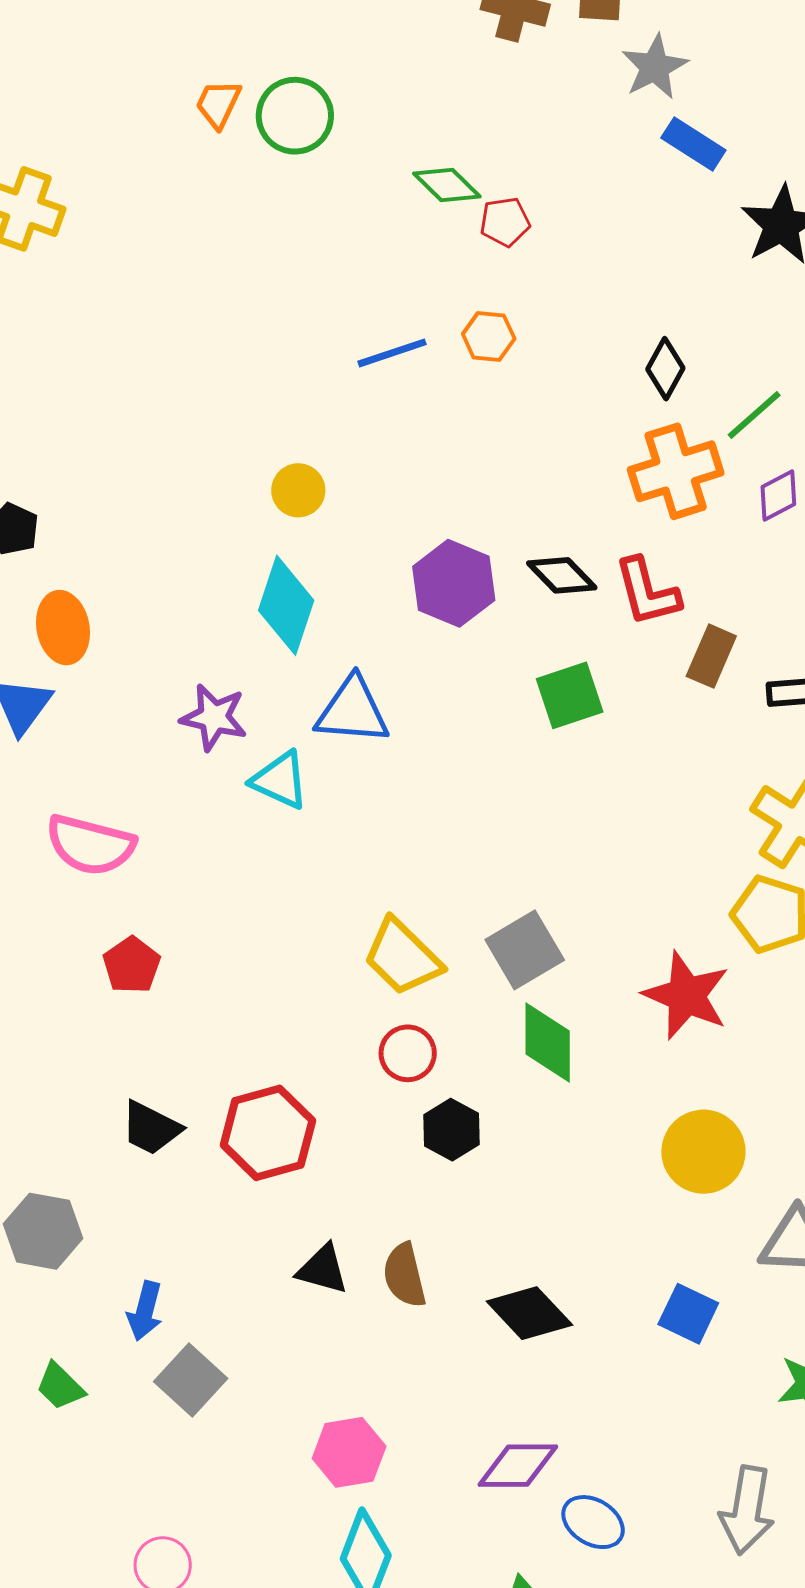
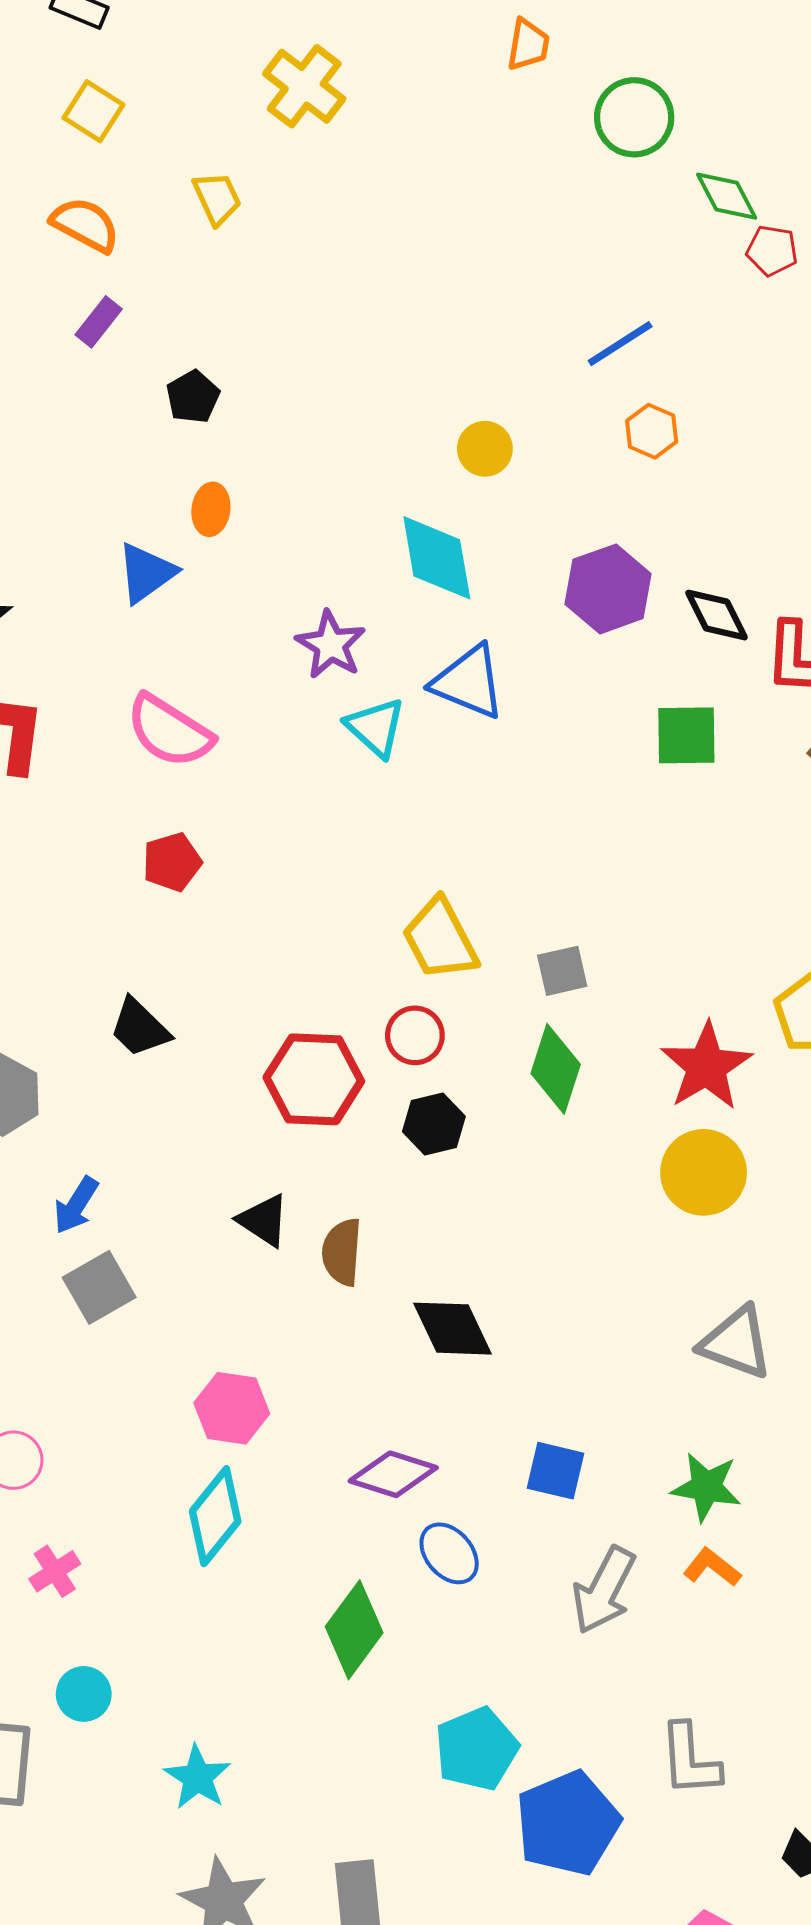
orange trapezoid: (218, 104) -> (528, 45), turned 146
green circle: (295, 116) -> (634, 117), moved
orange hexagon: (489, 336) -> (652, 431), moved
blue line: (392, 353) -> (620, 344), turned -32
cyan diamond: (286, 605) -> (437, 558), turned -46
orange ellipse: (63, 628) -> (211, 509), size x0.7
gray square: (525, 950) -> (562, 971), size x0.7
red hexagon: (268, 1133) -> (314, 1079), moved
yellow circle: (703, 1152) -> (704, 1172), moved
blue square: (688, 1314) -> (556, 1471), moved, turned -30

